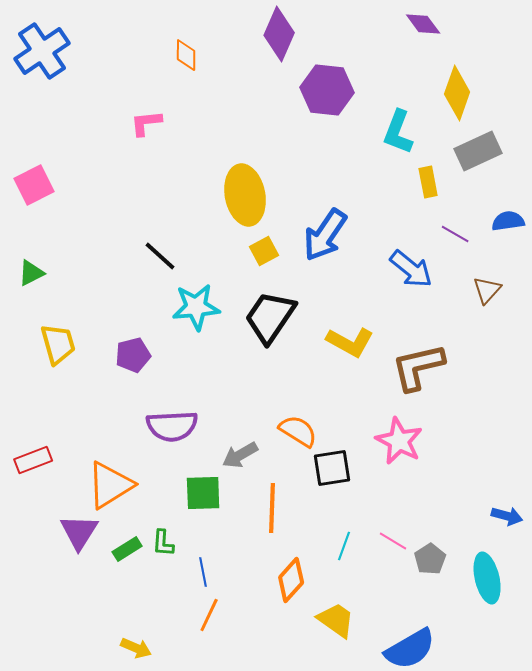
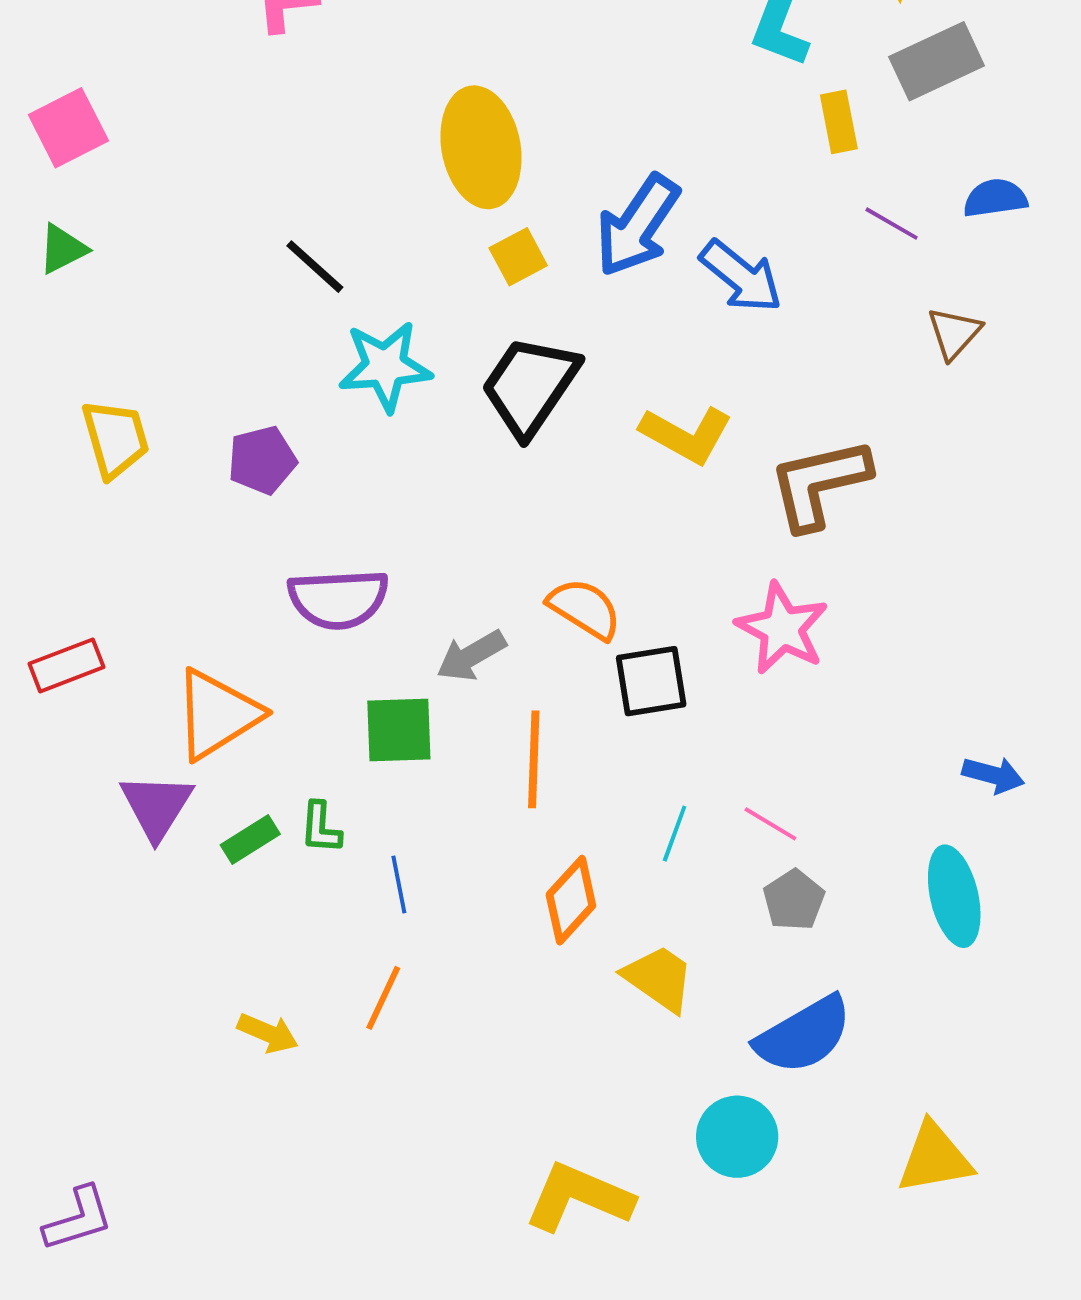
blue arrow: (411, 269) -> (741, 276), moved
green triangle: (31, 273) -> (63, 249), moved
gray pentagon: (430, 559) -> (794, 900), moved
orange line: (209, 615) -> (383, 998), moved

